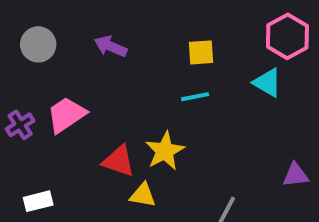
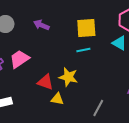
yellow square: (201, 52) -> (86, 28), size x1.5
yellow star: (165, 151) -> (68, 77), turned -30

